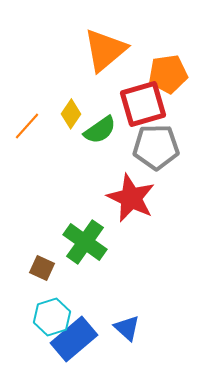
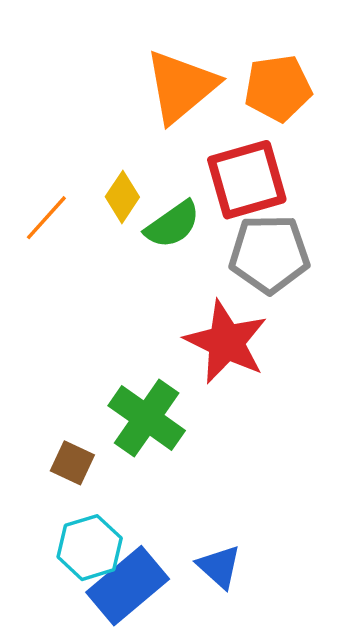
orange pentagon: (168, 74) -> (278, 88), moved

